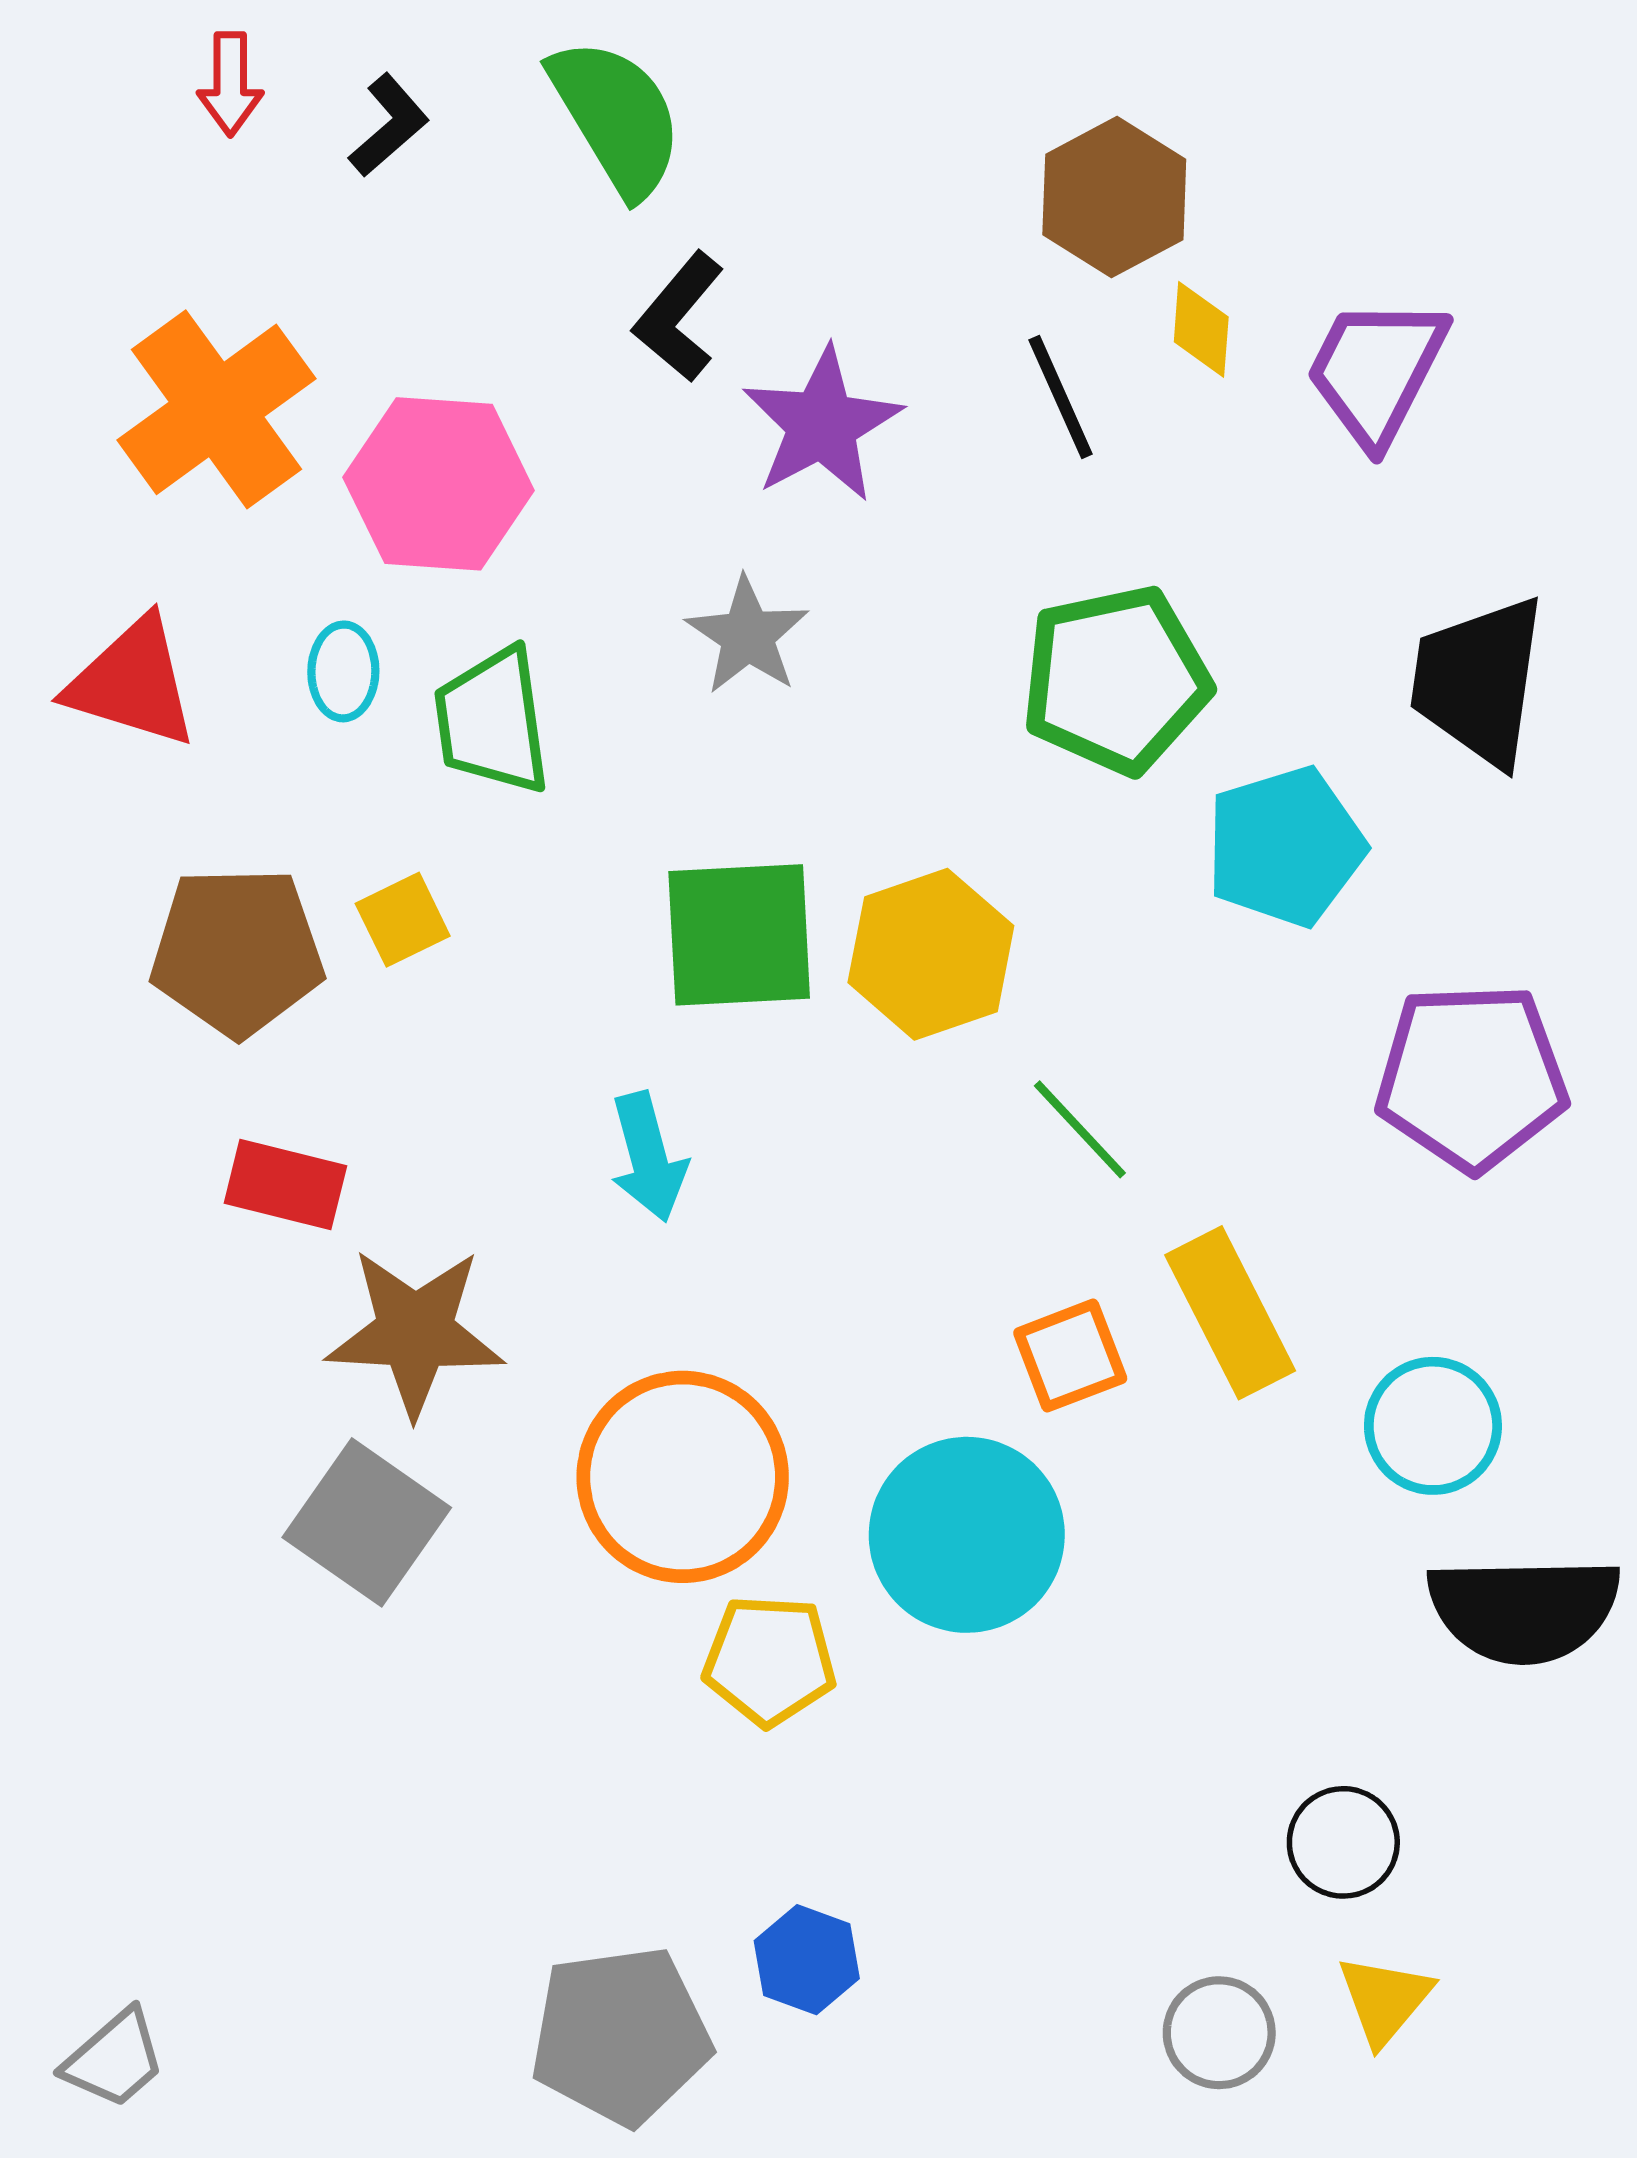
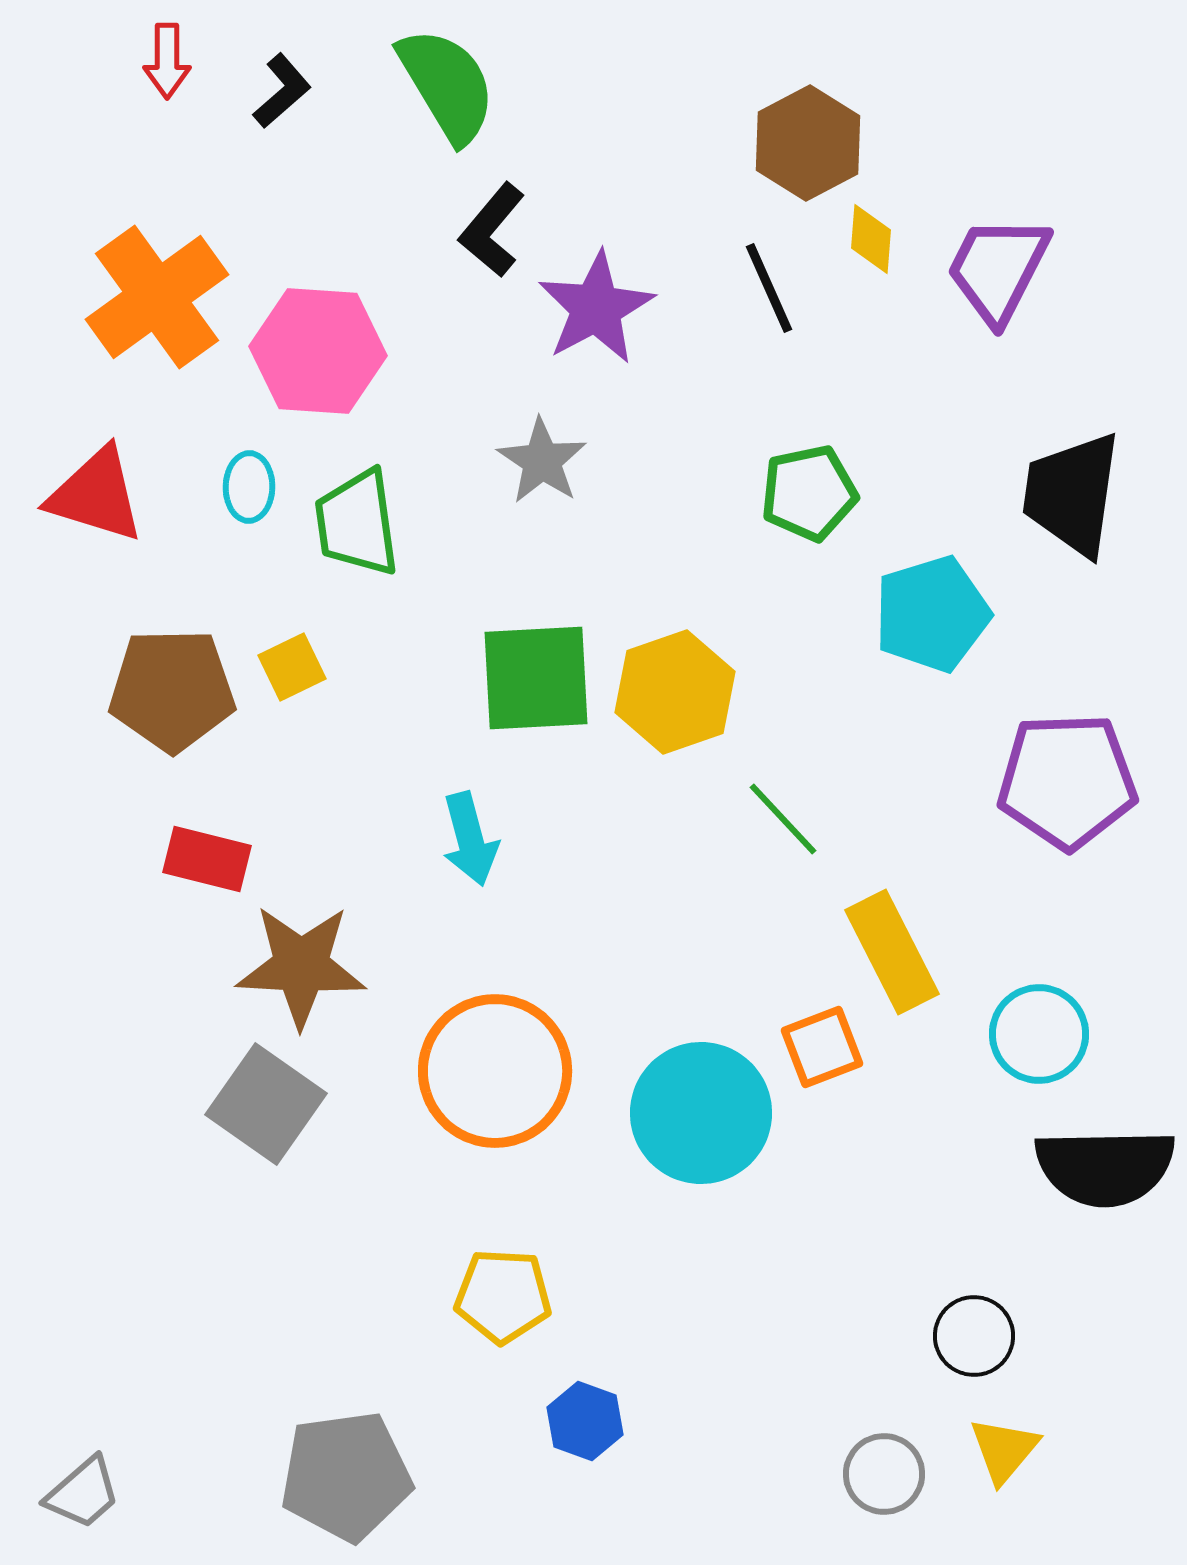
green pentagon: (1116, 680) -> (809, 493), size x0.7
orange square: (1070, 1356) -> (822, 1047), moved
yellow pentagon: (770, 1660) -> (503, 1296), moved
gray pentagon: (621, 2035) -> (346, 1476), moved

